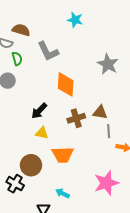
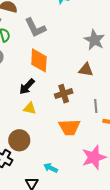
orange diamond: (66, 84) -> (39, 60), moved
brown triangle: (100, 112) -> (86, 70), moved
orange trapezoid: (63, 155) -> (69, 127), moved

